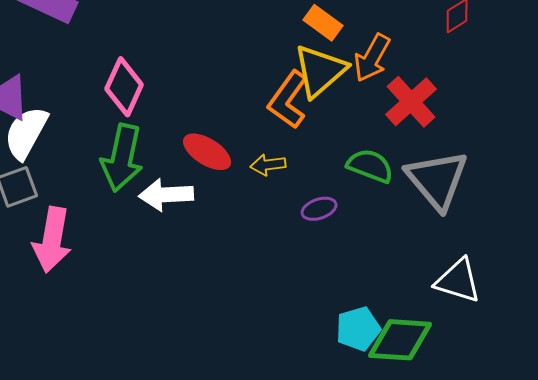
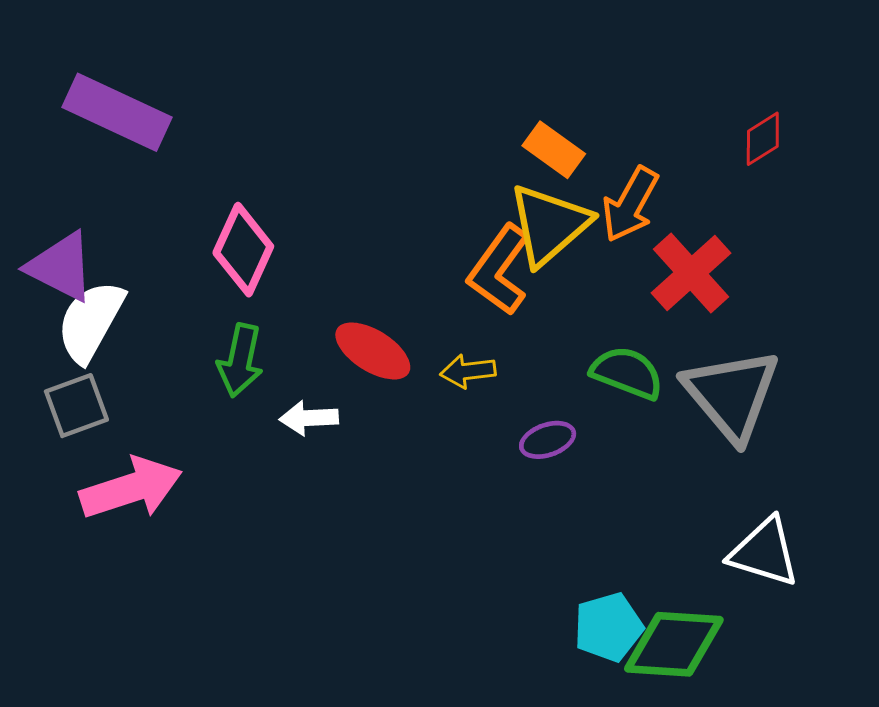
green arrow: (122, 158) -> (240, 360), size x0.7
white arrow: (166, 195) -> (309, 418), size x0.7
pink arrow: (52, 240) -> (131, 488), turned -118

